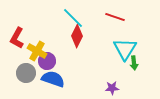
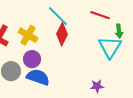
yellow cross: (37, 51) -> (28, 35), moved
green arrow: (134, 63) -> (119, 31), moved

